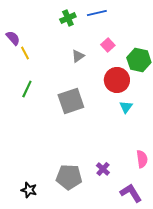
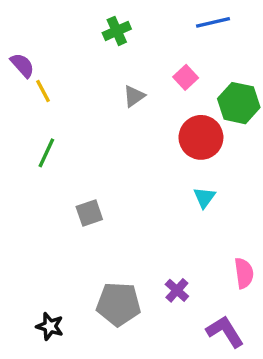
blue line: (97, 13) -> (213, 22), moved
gray square: (71, 101) -> (89, 213), moved, size x0.6
cyan triangle: (126, 107) -> (204, 198), moved

